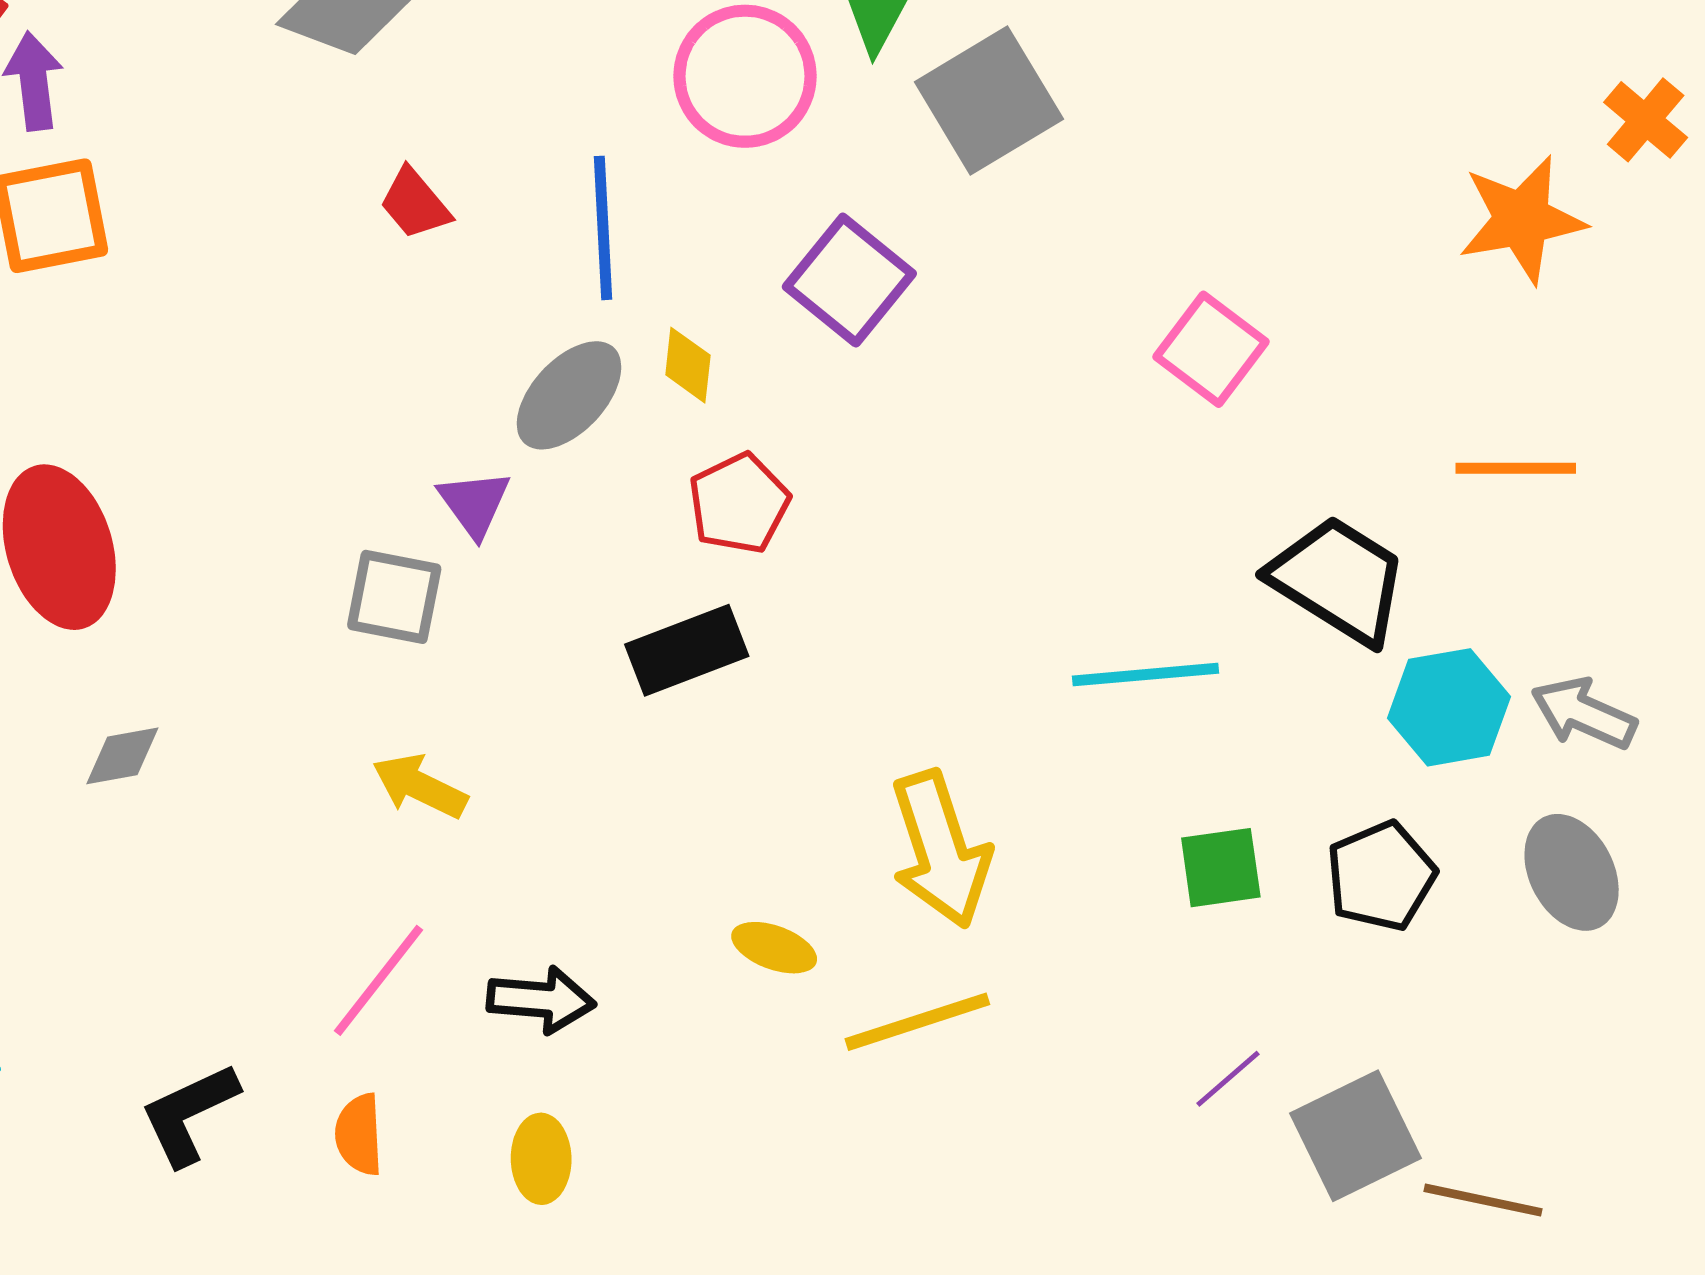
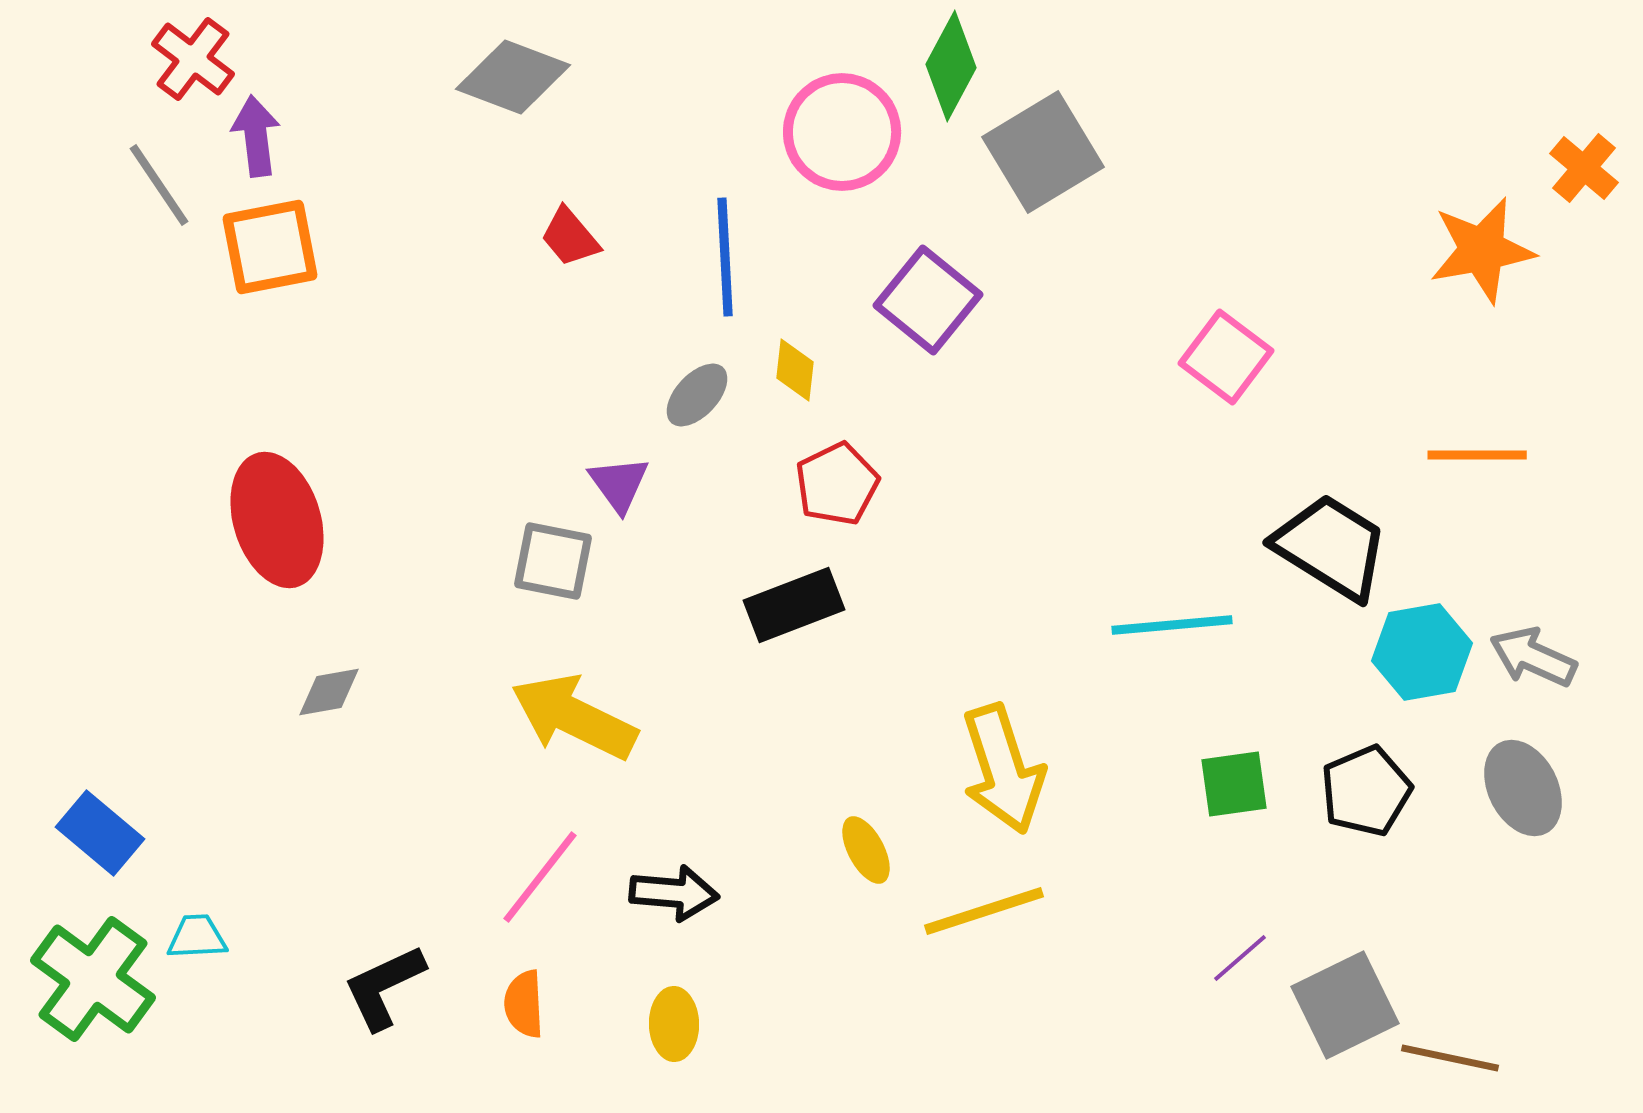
gray ellipse: (569, 395) -> (697, 395), size x0.7
yellow arrow: (420, 786) -> (574, 717), size x1.6
yellow ellipse: (774, 948) -> (866, 850), turned 42

